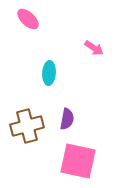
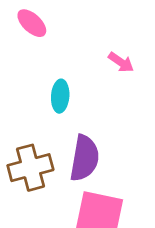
purple semicircle: (67, 119) -> (84, 158), size x1.6

